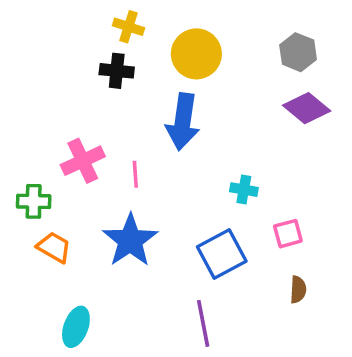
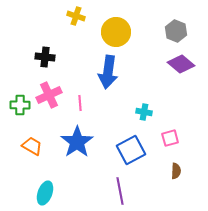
black cross: (117, 71) -> (45, 57), moved
green cross: (34, 201) -> (20, 105), moved

